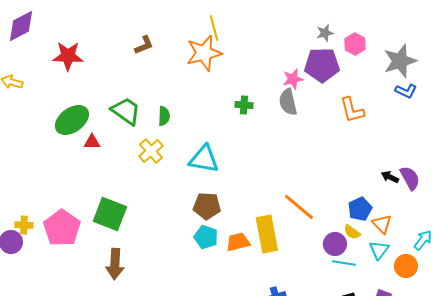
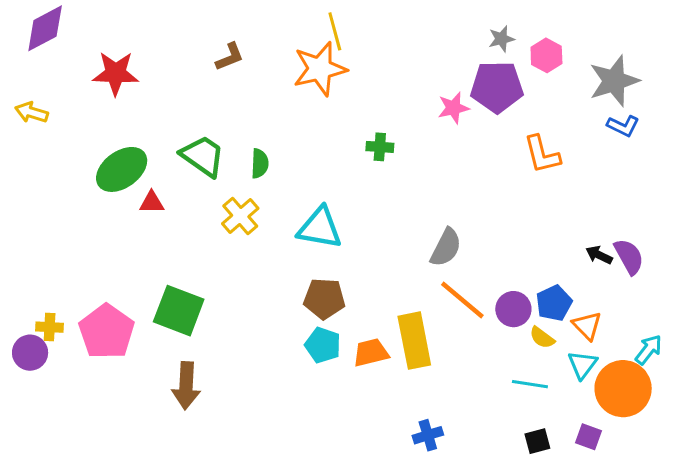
gray semicircle: (288, 102) -> (446, 248), moved, turned -140
purple circle: (335, 244) -> (513, 309), moved
orange circle: (406, 266) -> (623, 389), size x1.6

